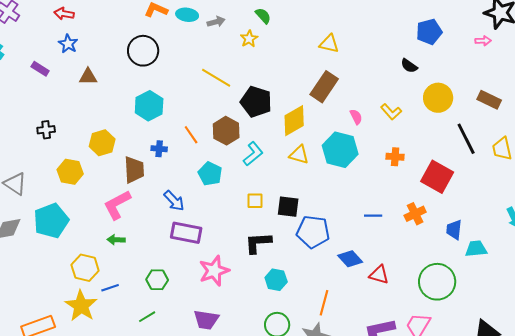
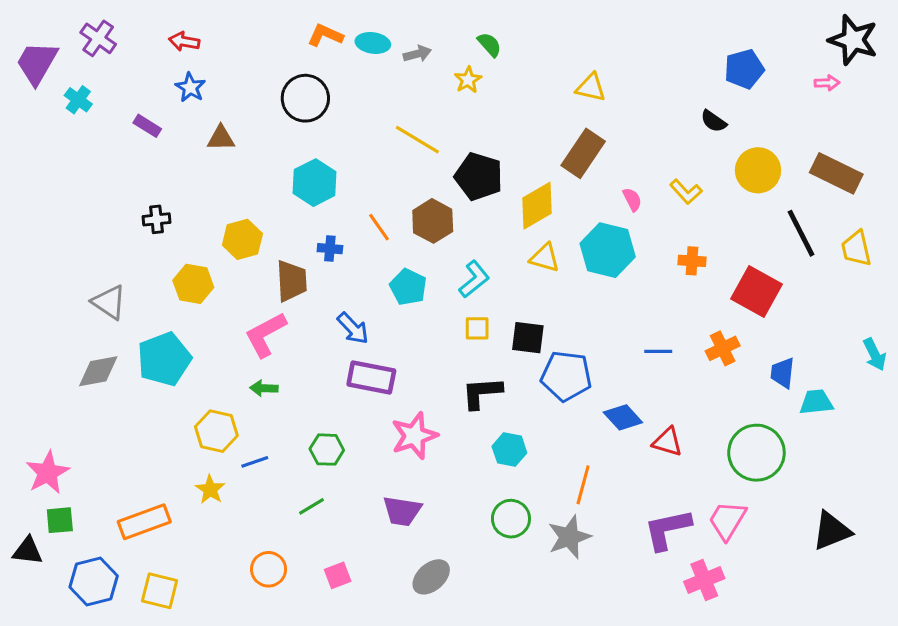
brown rectangle: (489, 100) -> (836, 173), size x1.4
cyan L-shape: (253, 154) -> (474, 279), moved
yellow star: (81, 306) -> (210, 489), size x0.6

